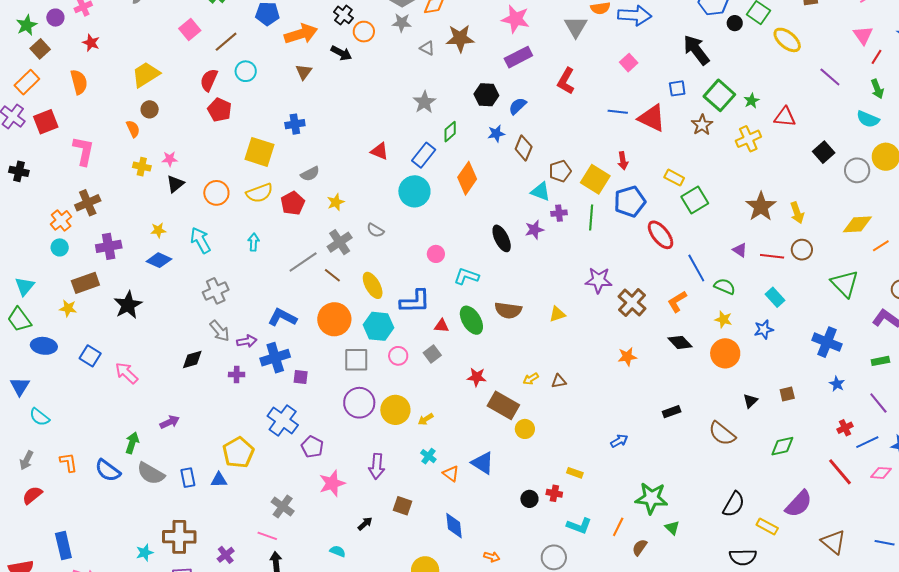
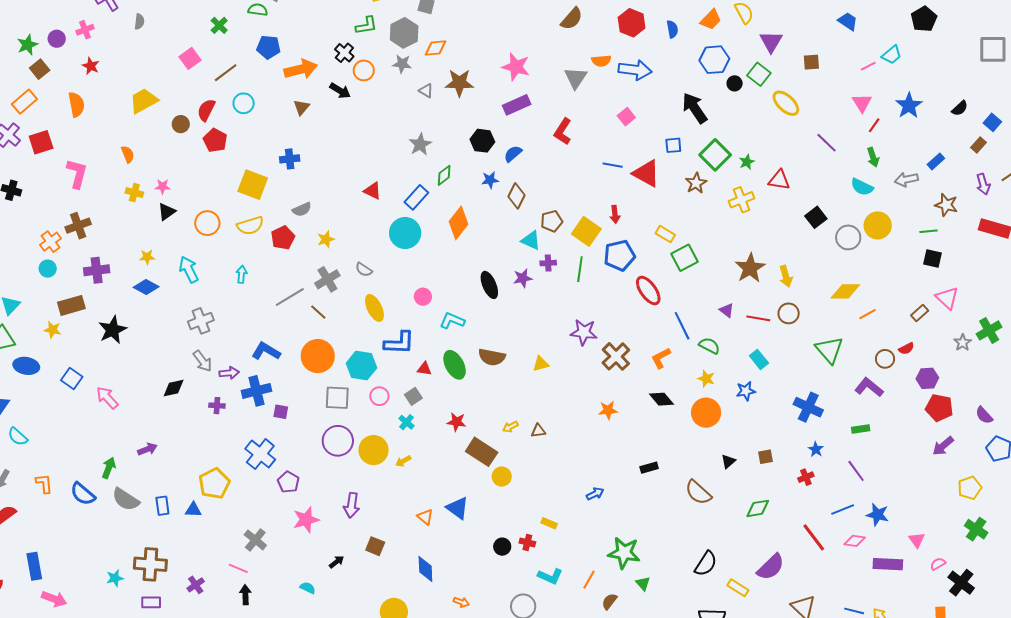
brown circle: (150, 109) -> (181, 124), moved
yellow ellipse: (373, 285) -> (374, 308), moved
red cross: (845, 428) -> (806, 477), moved
cyan cross: (428, 456) -> (407, 422), moved

